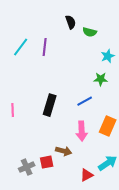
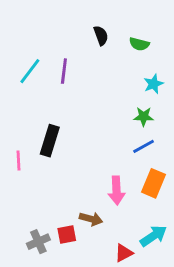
green semicircle: (90, 32) -> (139, 44), moved
blue line: (85, 101) -> (144, 146), moved
black rectangle: (50, 105) -> (50, 141), moved

